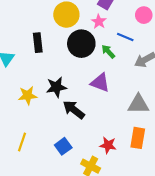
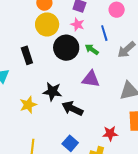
blue line: (125, 37) -> (104, 33), turned 63
black star: (56, 87) -> (52, 92), turned 30

